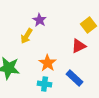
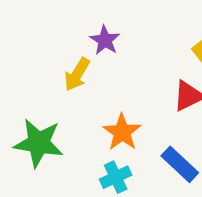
cyan cross: (45, 84) -> (116, 177), turned -32

